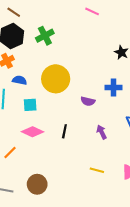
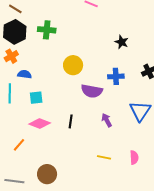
green cross: (45, 36) -> (47, 30), turned 36
yellow circle: (56, 79) -> (73, 65), moved, size x0.7
purple semicircle: (88, 101) -> (92, 91), size x1.5

